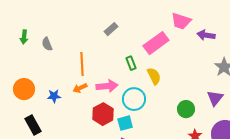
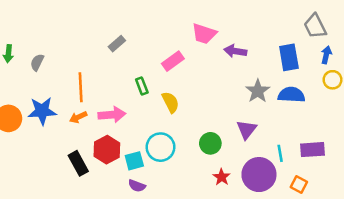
pink rectangle: (156, 43) -> (173, 61), size x0.7
gray semicircle: (47, 44) -> (37, 62), turned 48
blue star: (54, 96) -> (42, 111), moved, size x1.6
cyan circle: (134, 99) -> (160, 147), moved
black rectangle: (33, 125) -> (78, 163), moved

